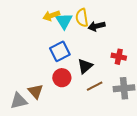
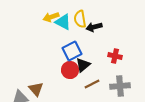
cyan triangle: (64, 21) -> (63, 22), turned -30
blue square: (60, 51) -> (72, 51), moved
red circle: (62, 78) -> (70, 70), moved

